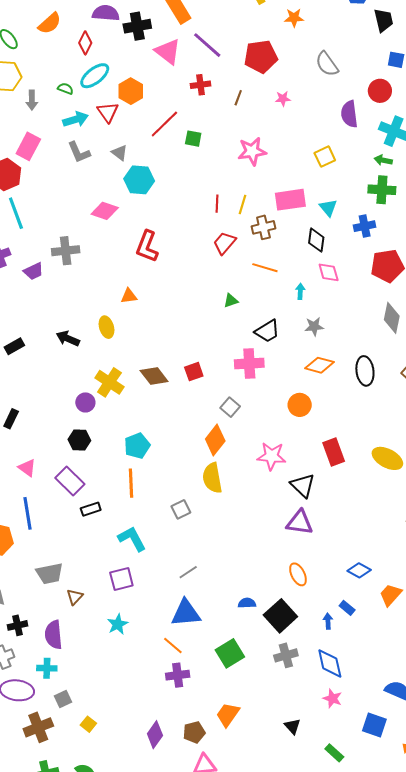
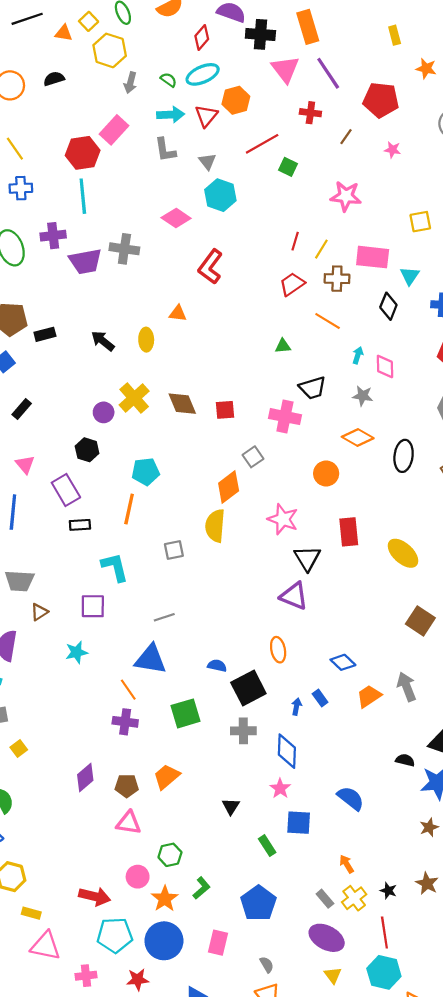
purple trapezoid: (34, 271) -> (85, 261), size x1.5
pink diamond: (329, 272) -> (385, 366), moved
blue square: (374, 725) -> (299, 823), moved, turned -30

